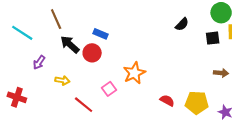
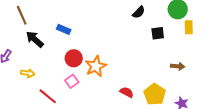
black semicircle: (182, 24) -> (139, 12), moved
black square: (213, 38) -> (158, 33), moved
red circle: (92, 53) -> (74, 58), moved
yellow pentagon: (197, 103) -> (155, 94), turned 30

